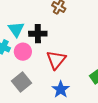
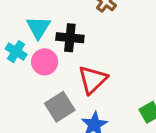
gray square: (22, 82) -> (60, 107), moved

